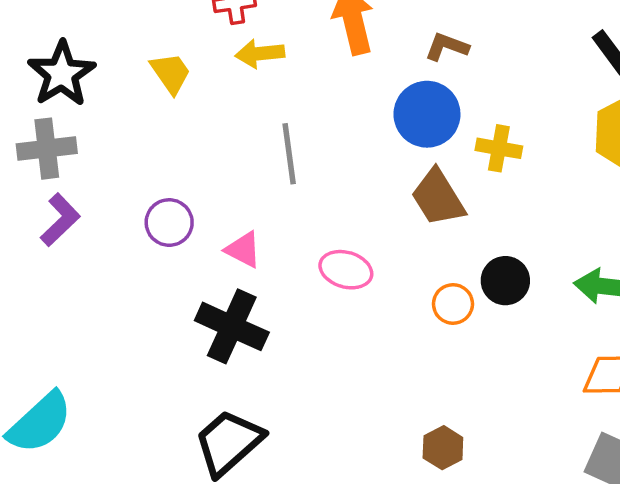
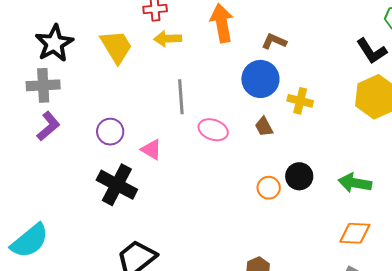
yellow trapezoid: (171, 73) -> (116, 47), size x1.4
brown trapezoid: (438, 198) -> (264, 127), size x0.6
pink ellipse: (346, 270) -> (213, 130), moved
black cross: (232, 326) -> (117, 185), moved

